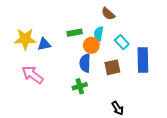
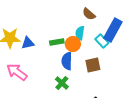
green rectangle: (75, 33) -> (57, 42), moved
blue rectangle: (143, 60) -> (113, 30), moved, turned 30
green cross: (80, 86) -> (62, 83), turned -32

